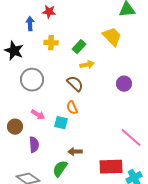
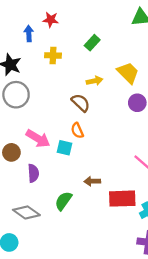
yellow trapezoid: (112, 37) -> (128, 73), moved
green rectangle: (79, 47) -> (92, 43), moved
gray circle: (32, 80) -> (16, 95), moved
pink arrow: (38, 115) -> (38, 139), size x1.5
brown arrow: (75, 152) -> (92, 181), moved

